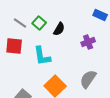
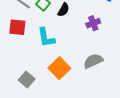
gray semicircle: (88, 79) -> (93, 61), turned 30

